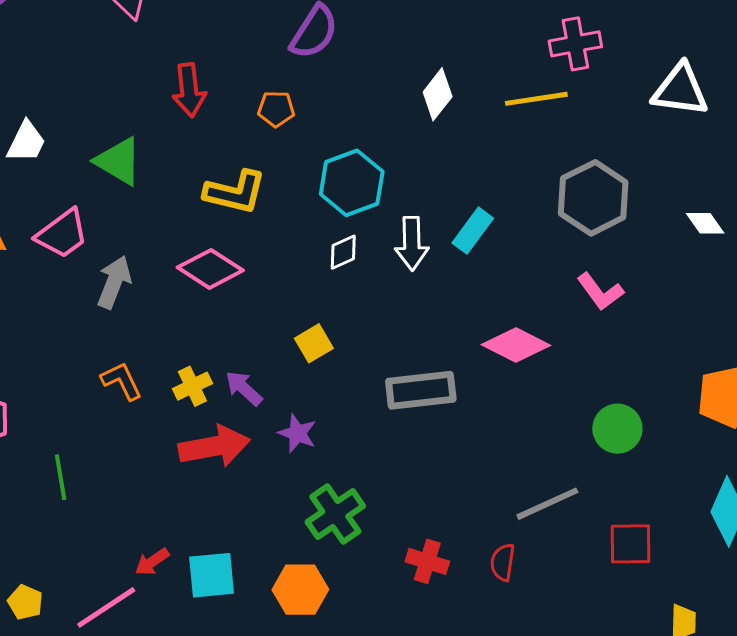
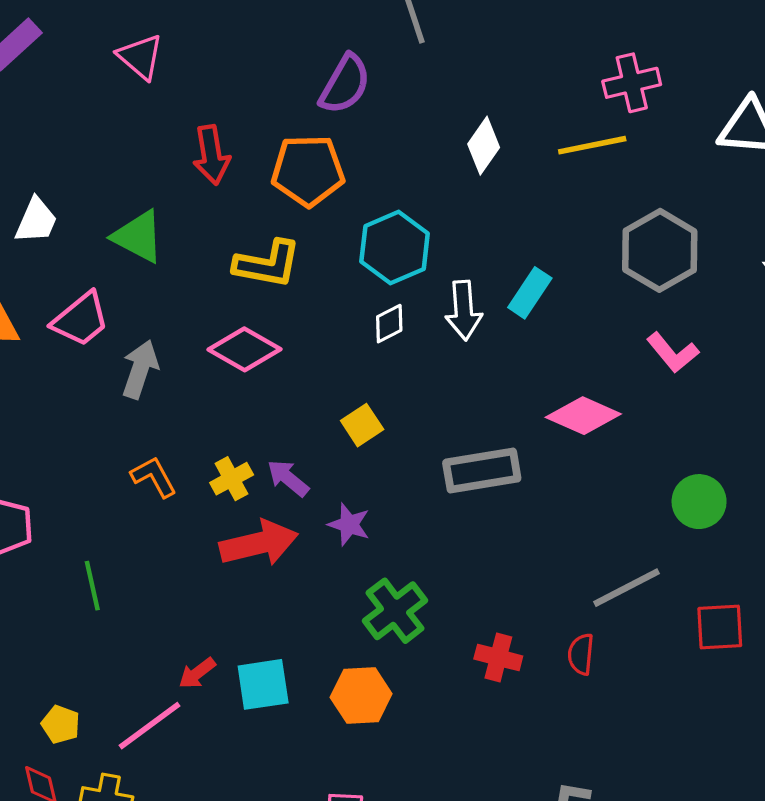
orange pentagon: (276, 109) -> (308, 171), size x1.8

